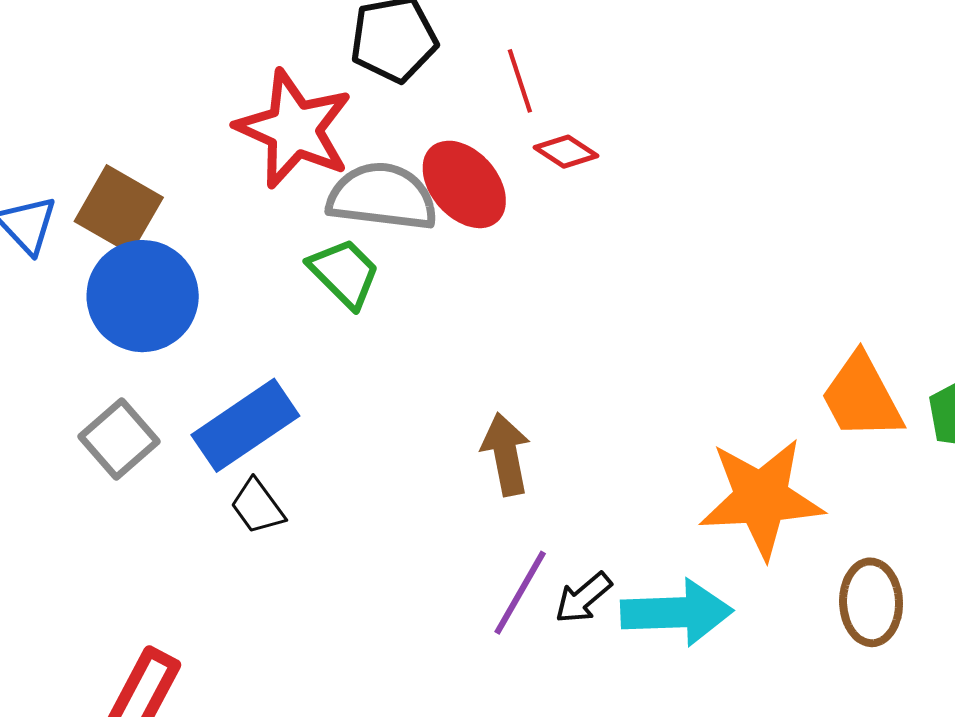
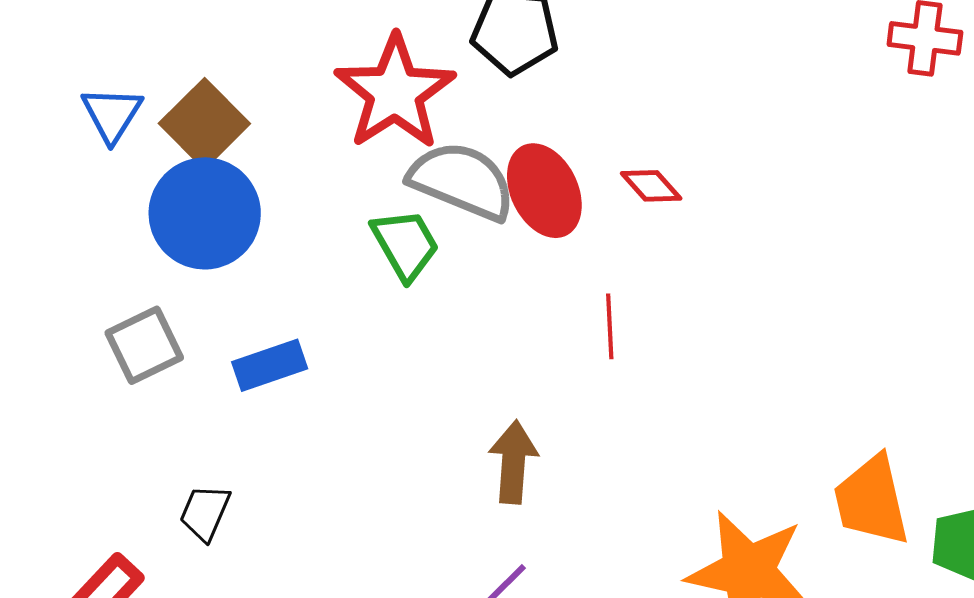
red line: (520, 81) -> (610, 326), moved
blue rectangle: (245, 425) -> (270, 365), size x0.7
black trapezoid: (257, 506) -> (205, 513), moved, turned 44

